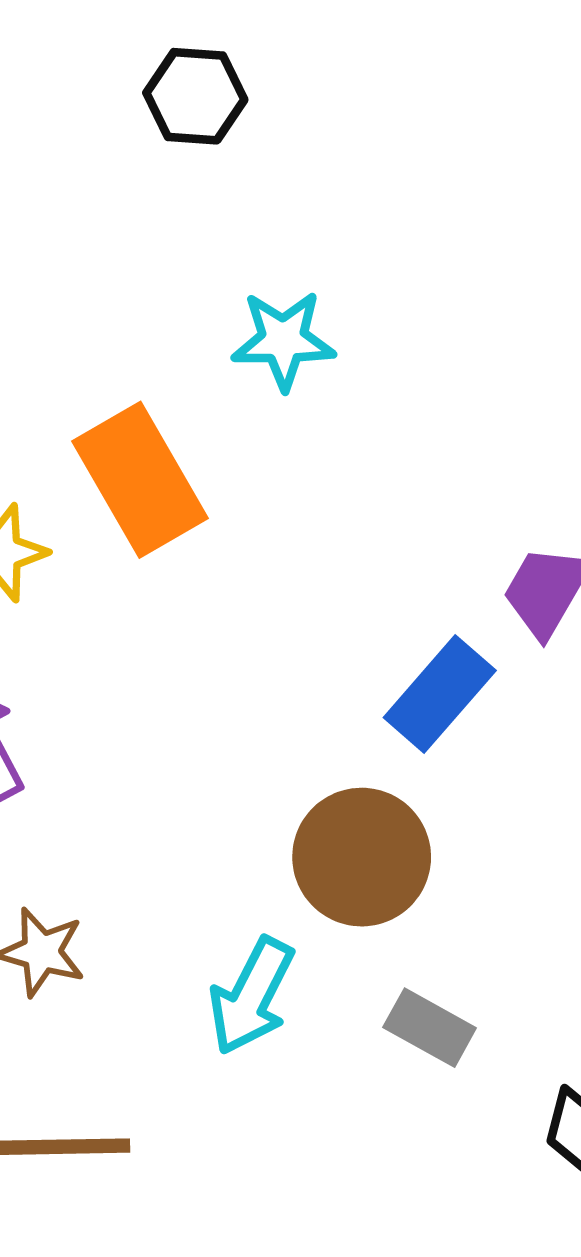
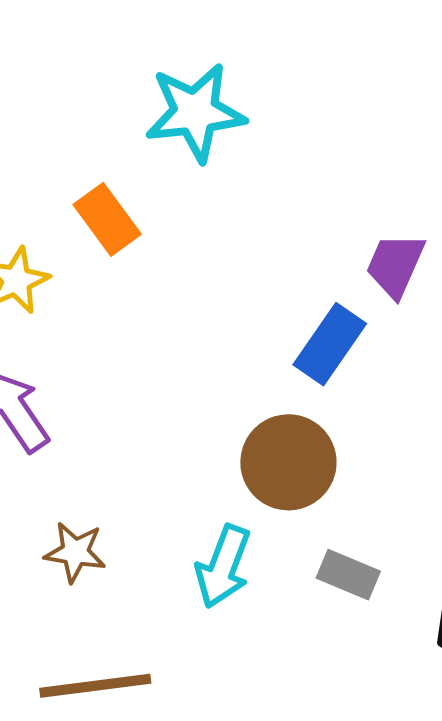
cyan star: (283, 340) -> (195, 112), size x1.4
orange rectangle: (140, 480) -> (107, 219), size x0.7

